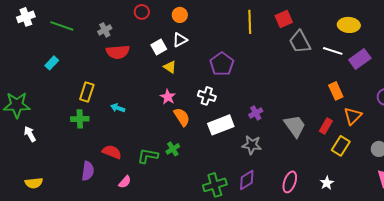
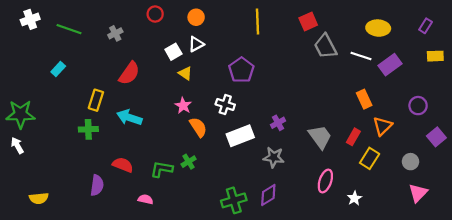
yellow line: (250, 22) -> (258, 22), moved
red semicircle: (118, 52) -> (129, 73), moved, turned -50
cyan arrow: (118, 108) -> (129, 117), size x1.6
white arrow: (30, 134) -> (17, 145), moved
pink semicircle: (125, 182) -> (145, 199), moved, turned -120
pink ellipse: (290, 182) -> (325, 181), moved

